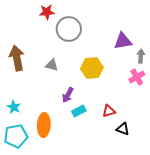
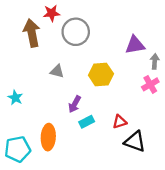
brown arrow: (17, 58) -> (32, 33), moved
cyan star: (14, 107) -> (15, 98), moved
black triangle: (123, 129) -> (135, 141), size x1.5

